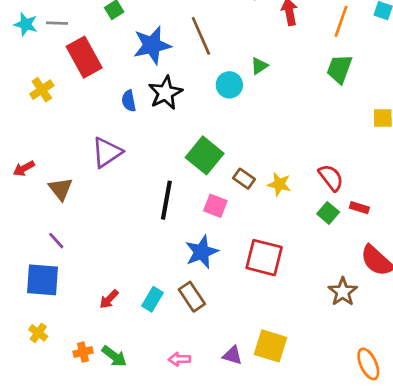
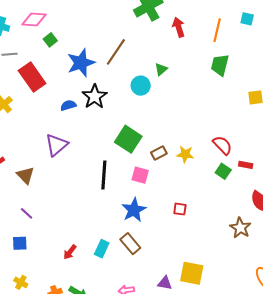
brown line: (201, 36) -> (116, 52), turned 64
blue semicircle: (129, 101) -> (68, 105), turned 91
brown rectangle: (244, 179) -> (159, 153), turned -56
red square: (264, 258) -> (180, 209), size x0.5
blue square: (43, 280) -> (20, 243), size x0.6

